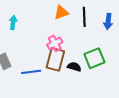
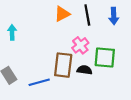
pink cross: (55, 43) -> (80, 45), moved
green square: (94, 58) -> (105, 58), turned 35

